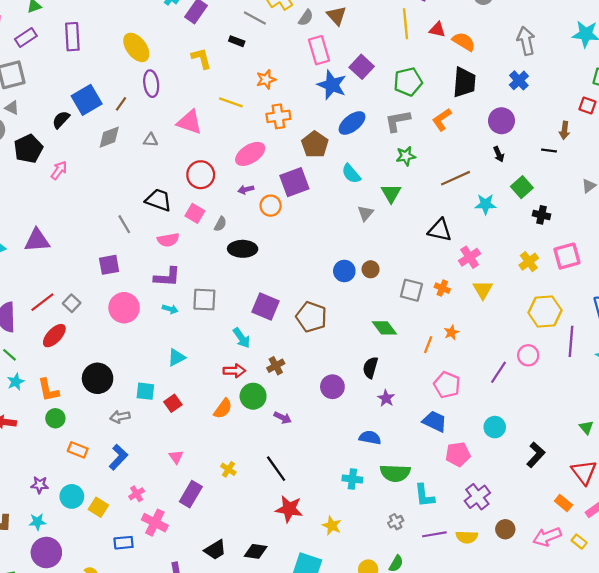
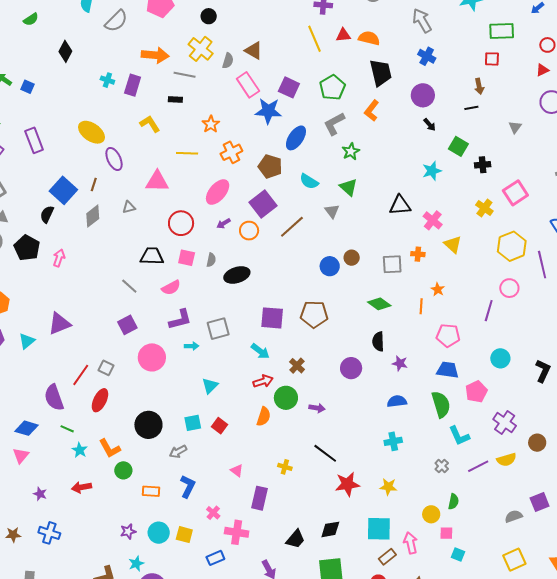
brown line: (456, 178) -> (292, 227), moved
green semicircle: (395, 473) -> (441, 404), moved, turned -92

